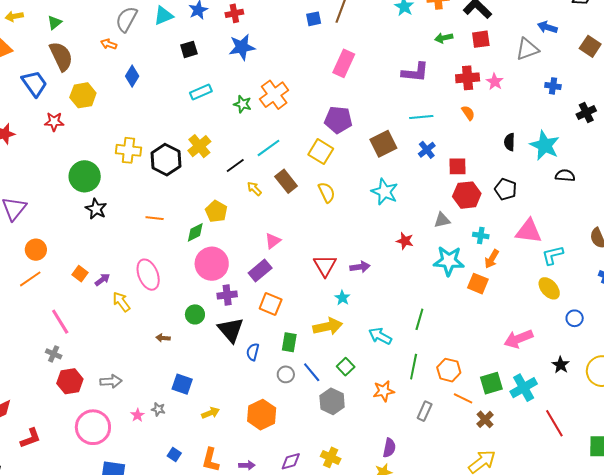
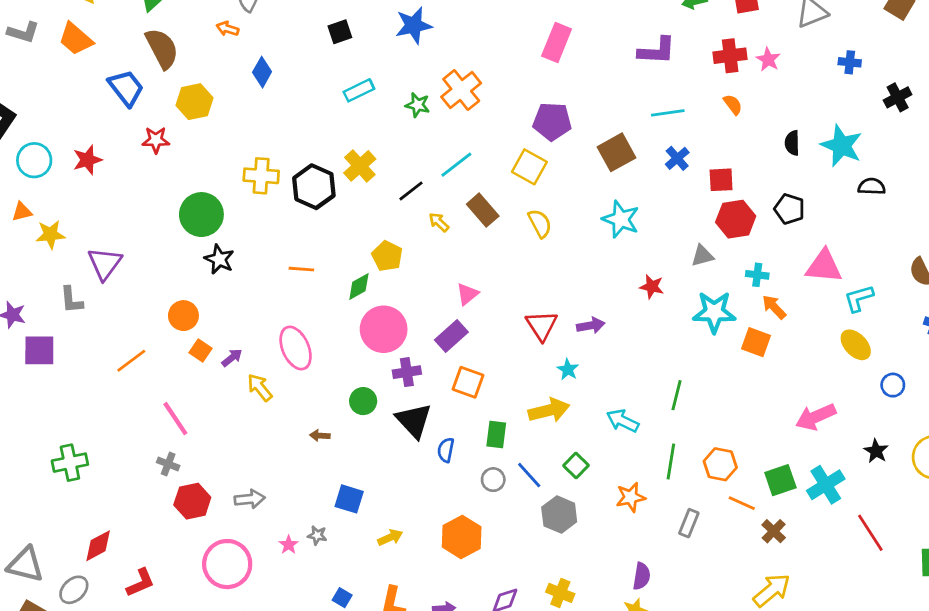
orange circle: (36, 250) -> (183, 316), moved
orange arrow: (492, 259) -> (774, 307), turned 108

